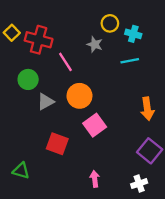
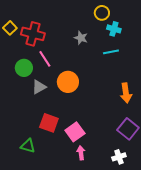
yellow circle: (110, 23) -> (102, 13), moved
pink line: (65, 62) -> (45, 59), moved
pink square: (95, 125) -> (75, 132), moved
green triangle: (21, 171) -> (28, 146), moved

